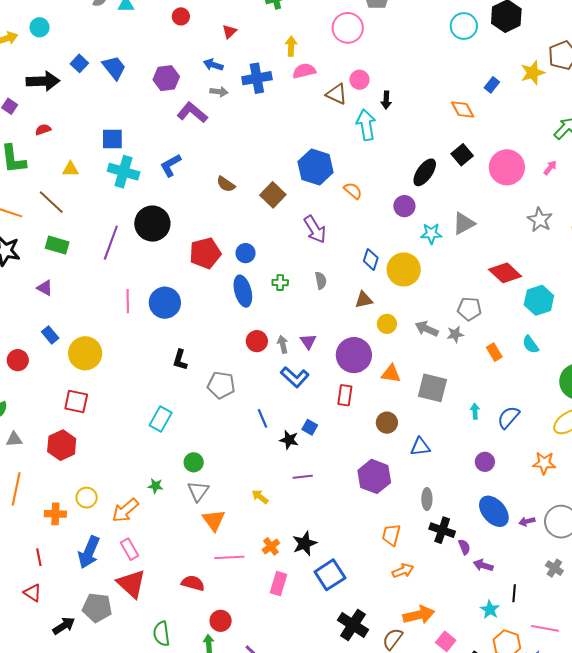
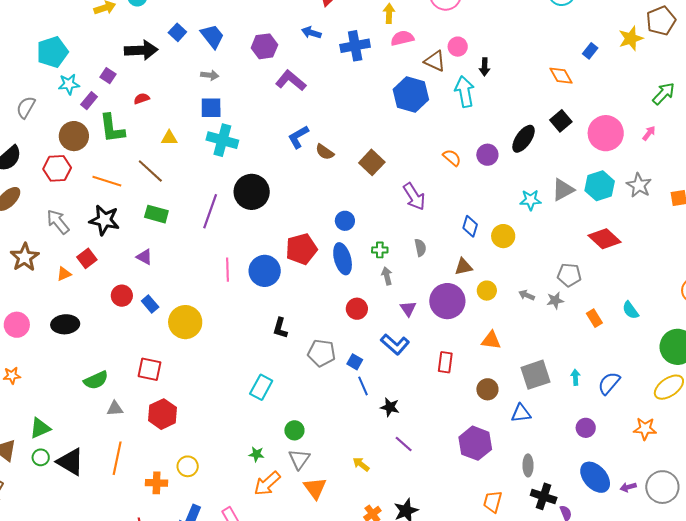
gray arrow: (219, 92) -> (210, 75), moved
blue L-shape: (171, 165) -> (298, 137), moved
blue hexagon: (316, 167) -> (411, 95), moved
purple circle: (404, 206) -> (487, 155), moved
red pentagon: (205, 253) -> (301, 249), moved
yellow circle: (404, 269) -> (503, 236), size x0.7
cyan hexagon: (539, 300) -> (600, 186), moved
gray arrow: (427, 329) -> (527, 295), size x0.7
gray arrow: (283, 344) -> (387, 276), moved
purple circle: (354, 355) -> (447, 301), moved
red circle: (18, 360) -> (122, 296), moved
gray square: (432, 388) -> (535, 375), moved, turned -32
red square: (76, 402) -> (150, 369), moved
blue square: (310, 427) -> (355, 362), moved
purple line: (303, 477) -> (404, 444), turned 48
orange arrow: (125, 510) -> (267, 484), moved

